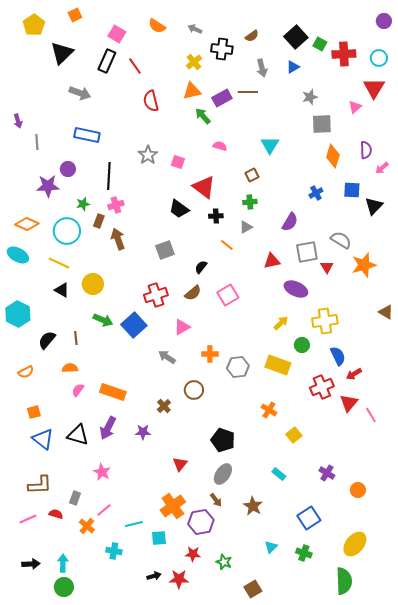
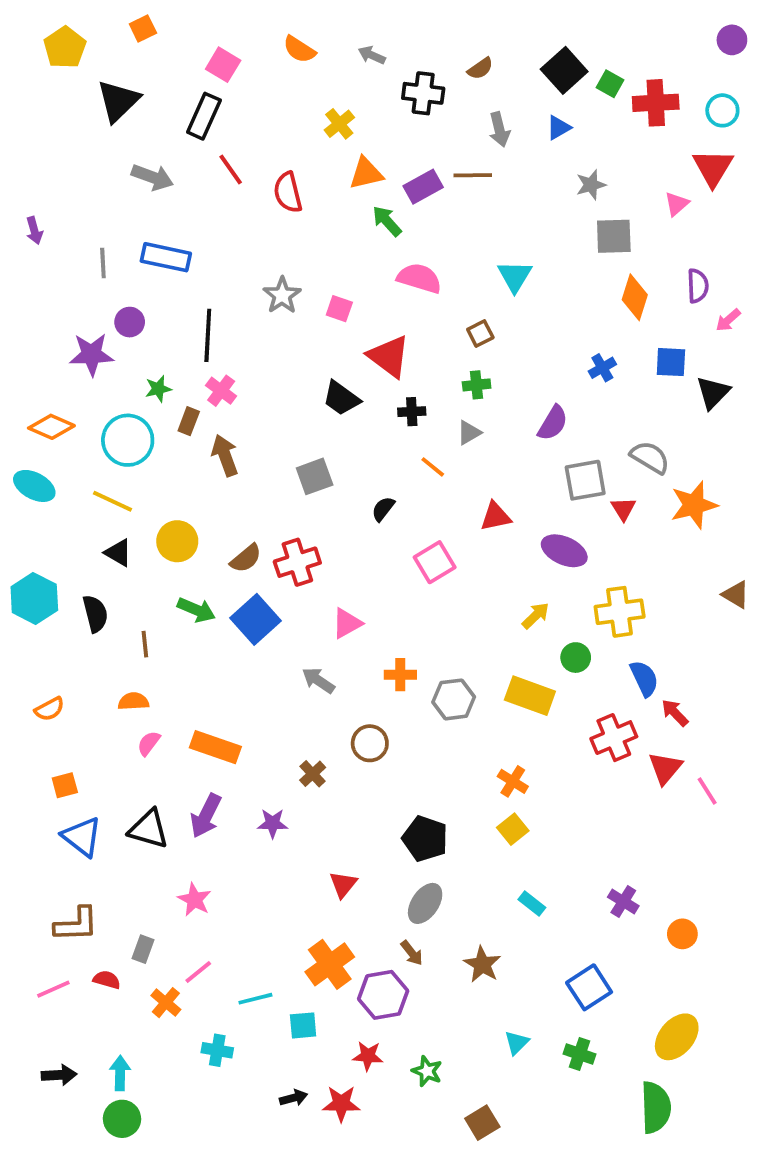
yellow cross: (194, 62) -> (339, 124), moved
red line: (135, 66) -> (231, 170), moved
gray line: (37, 142) -> (103, 263), moved
pink semicircle: (220, 146) -> (419, 278), size x1.6
pink cross: (116, 205) -> (221, 391), turned -35
red triangle: (272, 261) -> (496, 516), moved
brown semicircle: (193, 293) -> (246, 558), moved
black semicircle: (47, 340) -> (95, 614), moved, turned 126
red arrow: (354, 374) -> (675, 713), turned 77
yellow square: (294, 435) -> (513, 829), moved

